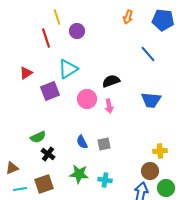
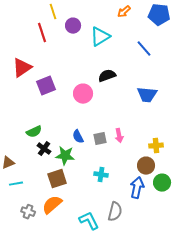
orange arrow: (128, 17) -> (124, 12), turned 32
cyan triangle: (68, 69) -> (100, 37), moved
red triangle: (26, 73) -> (22, 68), size x1.5
pink arrow: (109, 106) -> (119, 136), moved
green star: (79, 174) -> (65, 156), moved
brown square: (44, 184) -> (57, 179), moved

